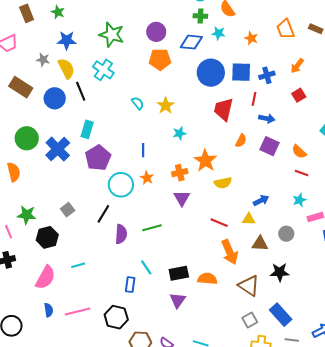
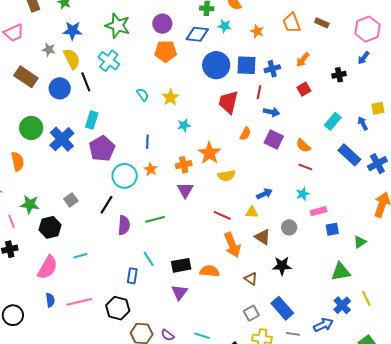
brown triangle: (260, 244) -> (263, 237), turned 30
brown triangle: (249, 286) -> (251, 279), size x0.6

